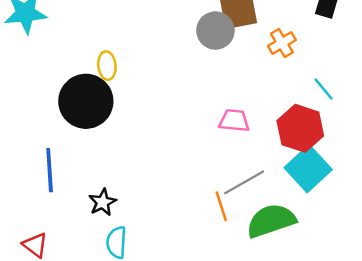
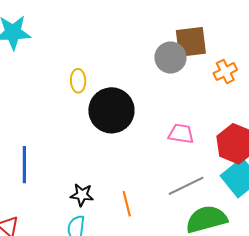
black circle: (86, 101) -> (111, 110), moved
black star: (103, 202) -> (82, 195), moved, turned 30
orange line: (221, 206) -> (127, 204), moved

